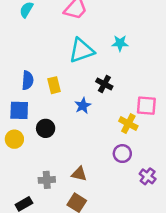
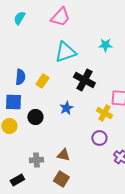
cyan star: (120, 43) -> (105, 45), moved
black cross: (104, 84) -> (84, 80), size x1.5
yellow rectangle: (54, 85) -> (42, 81), turned 48
blue star: (83, 106) -> (66, 108), moved

